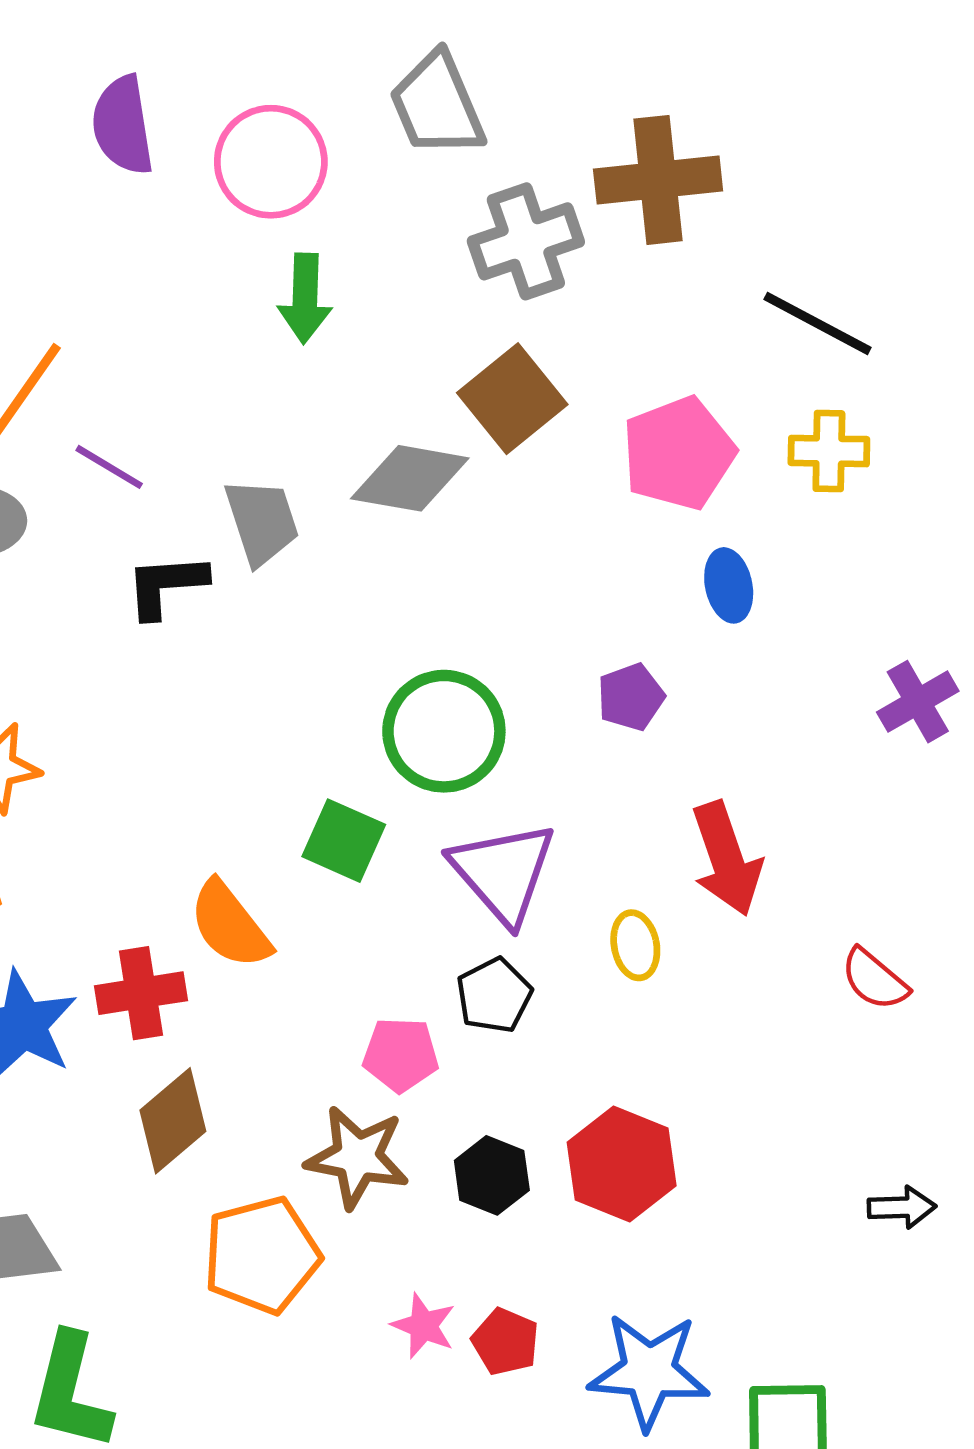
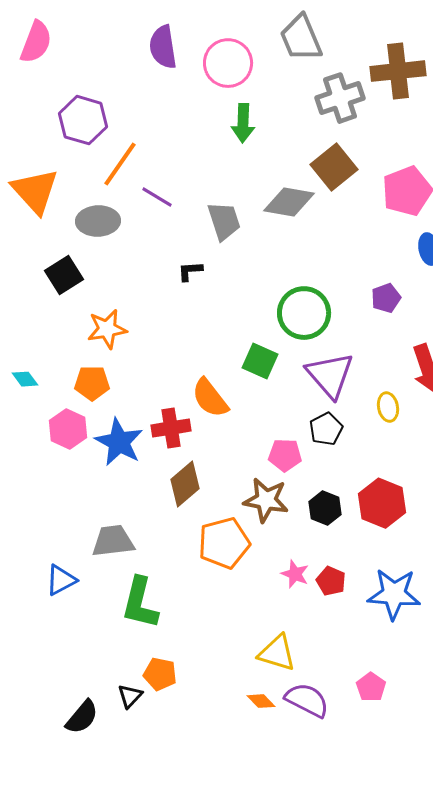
black L-shape: (166, 585) -> (190, 271), moved, size x0.7

